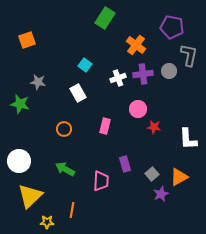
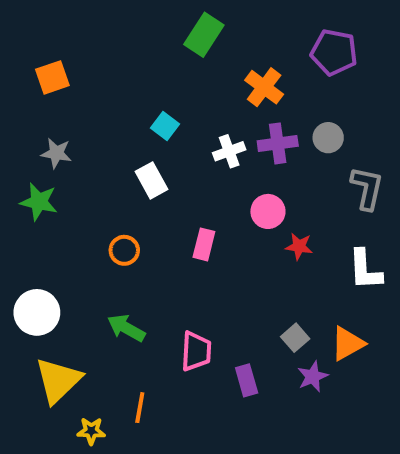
gray L-shape: (189, 55) -> (367, 188), moved
gray star: (38, 82) -> (56, 153), moved
purple rectangle: (125, 164) -> (247, 380), moved

